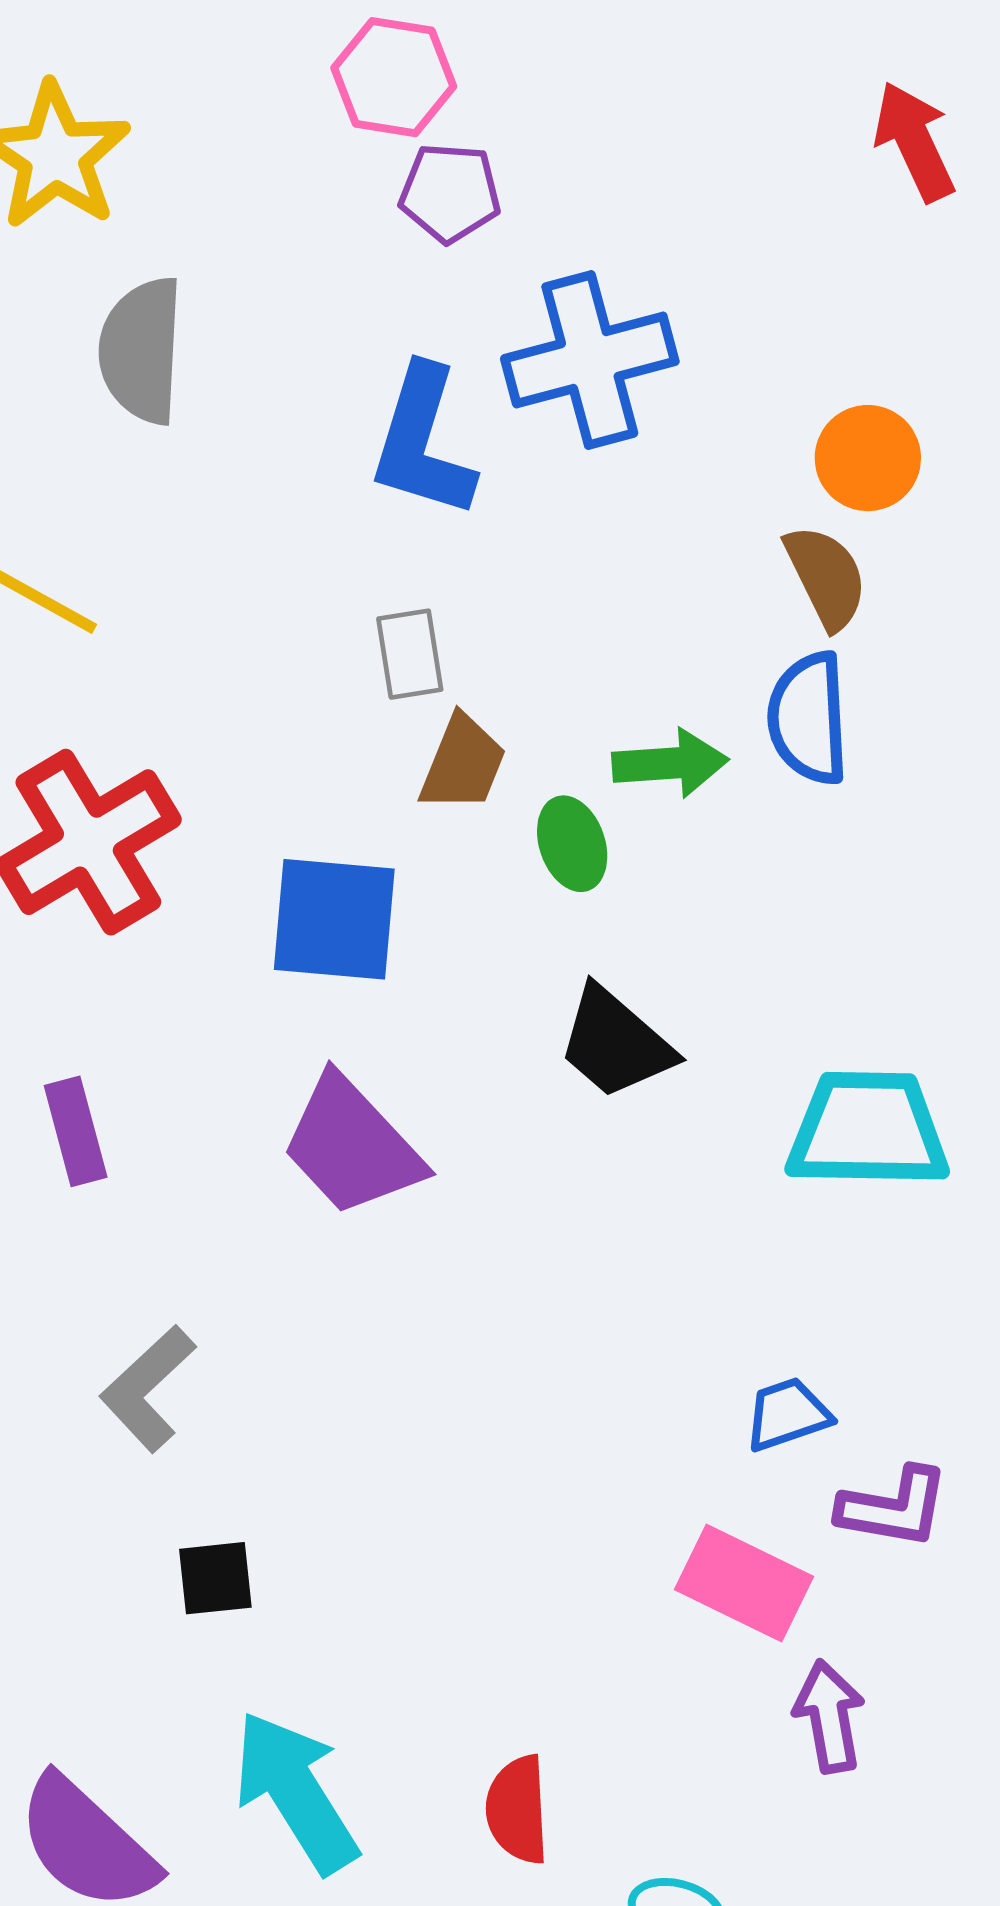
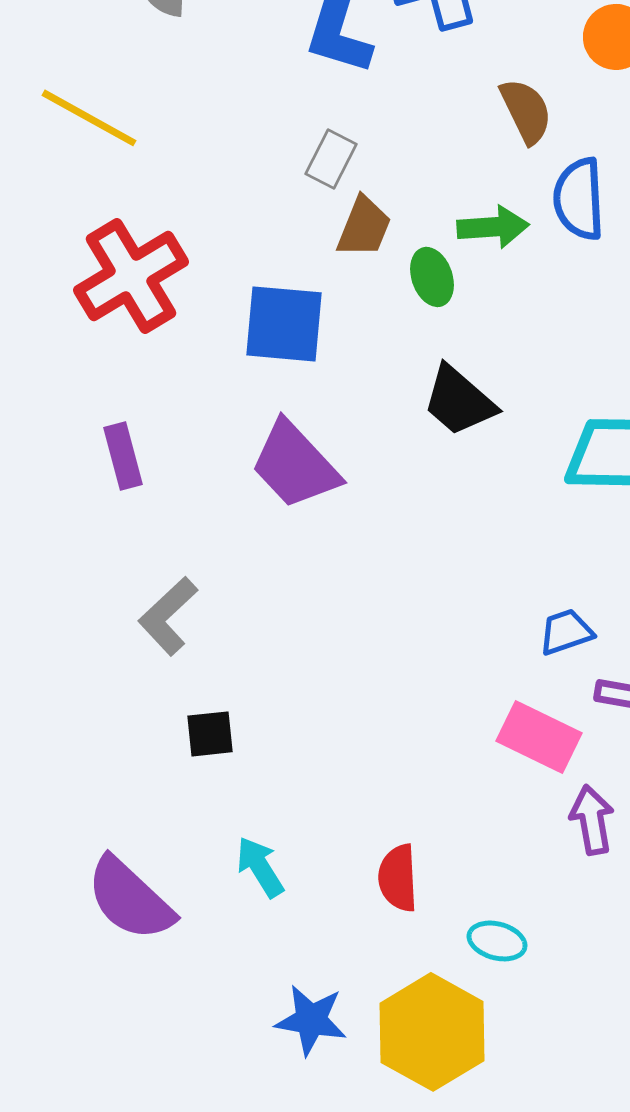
brown semicircle: (826, 577) -> (526, 111), moved
gray rectangle: (410, 654) -> (331, 159), turned 36
cyan arrow: (296, 1792) -> (260, 867), size x0.6

